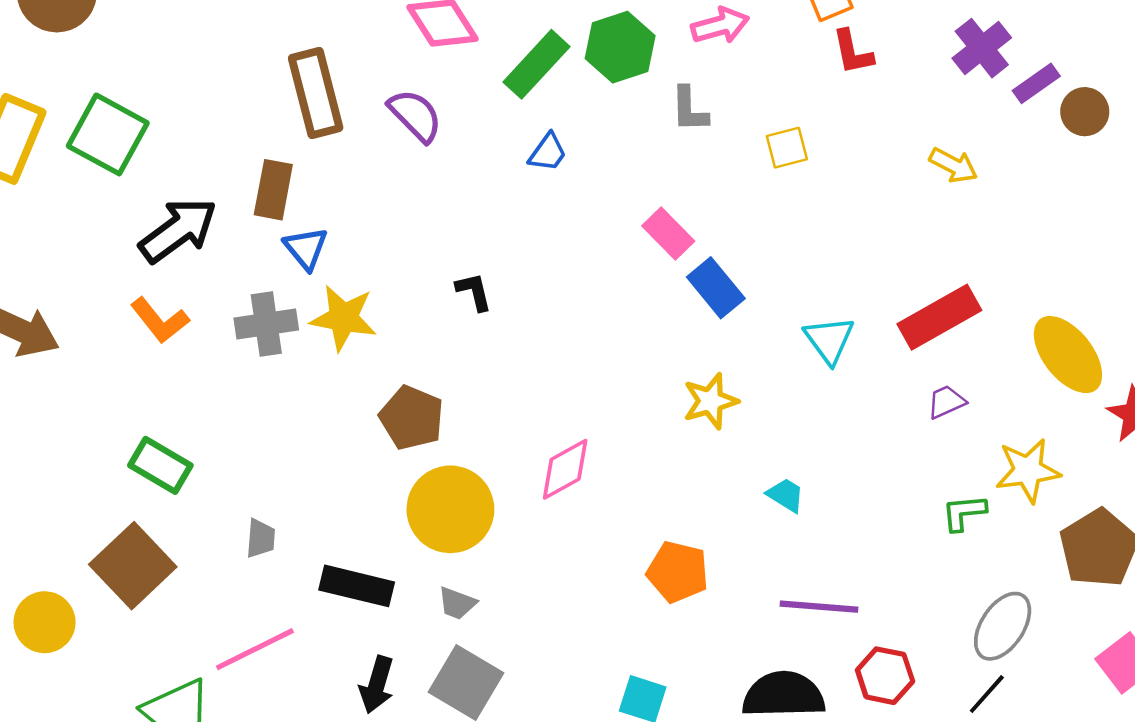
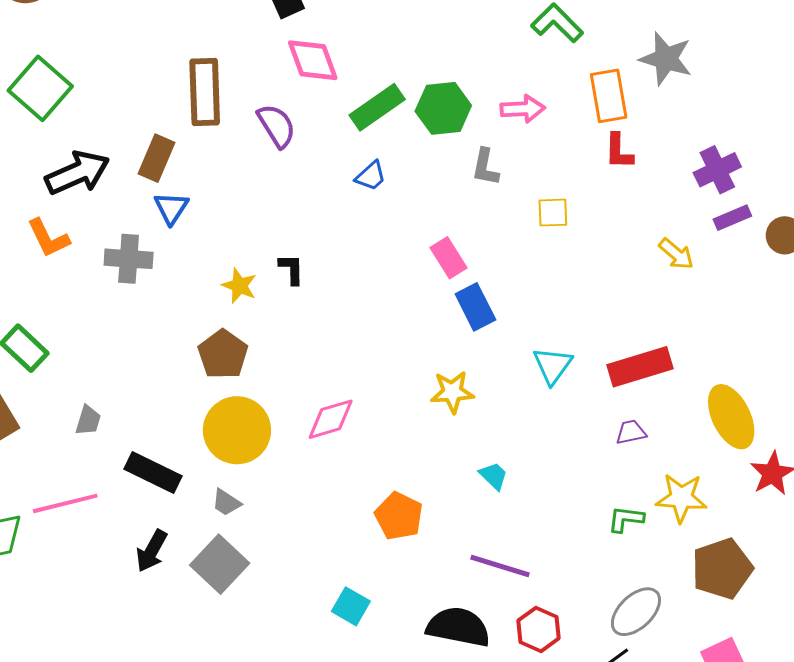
purple rectangle: (1036, 83) -> (732, 218), moved
yellow star: (343, 318) -> (239, 286), moved, size x0.7

